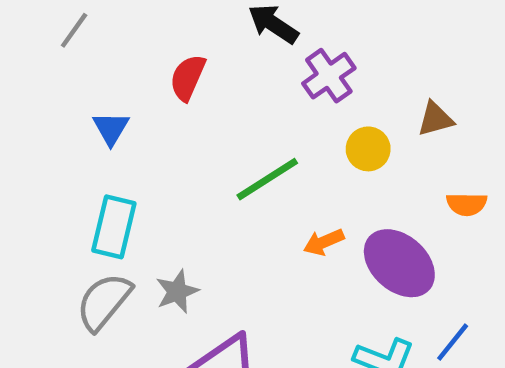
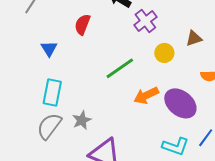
orange arrow: (324, 242) -> (146, 95), size x1.4

